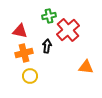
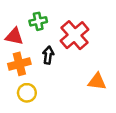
green cross: (49, 16) -> (38, 21), moved

